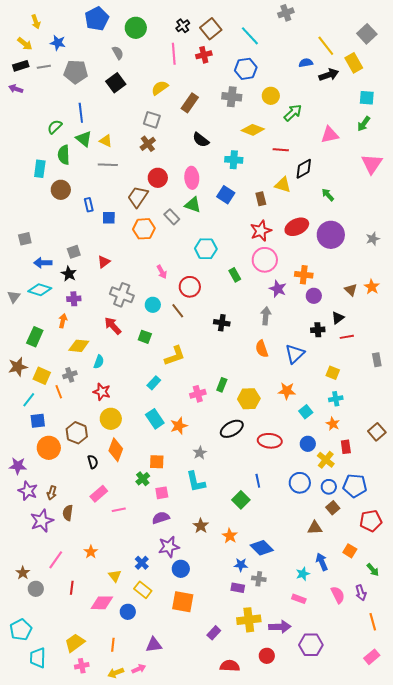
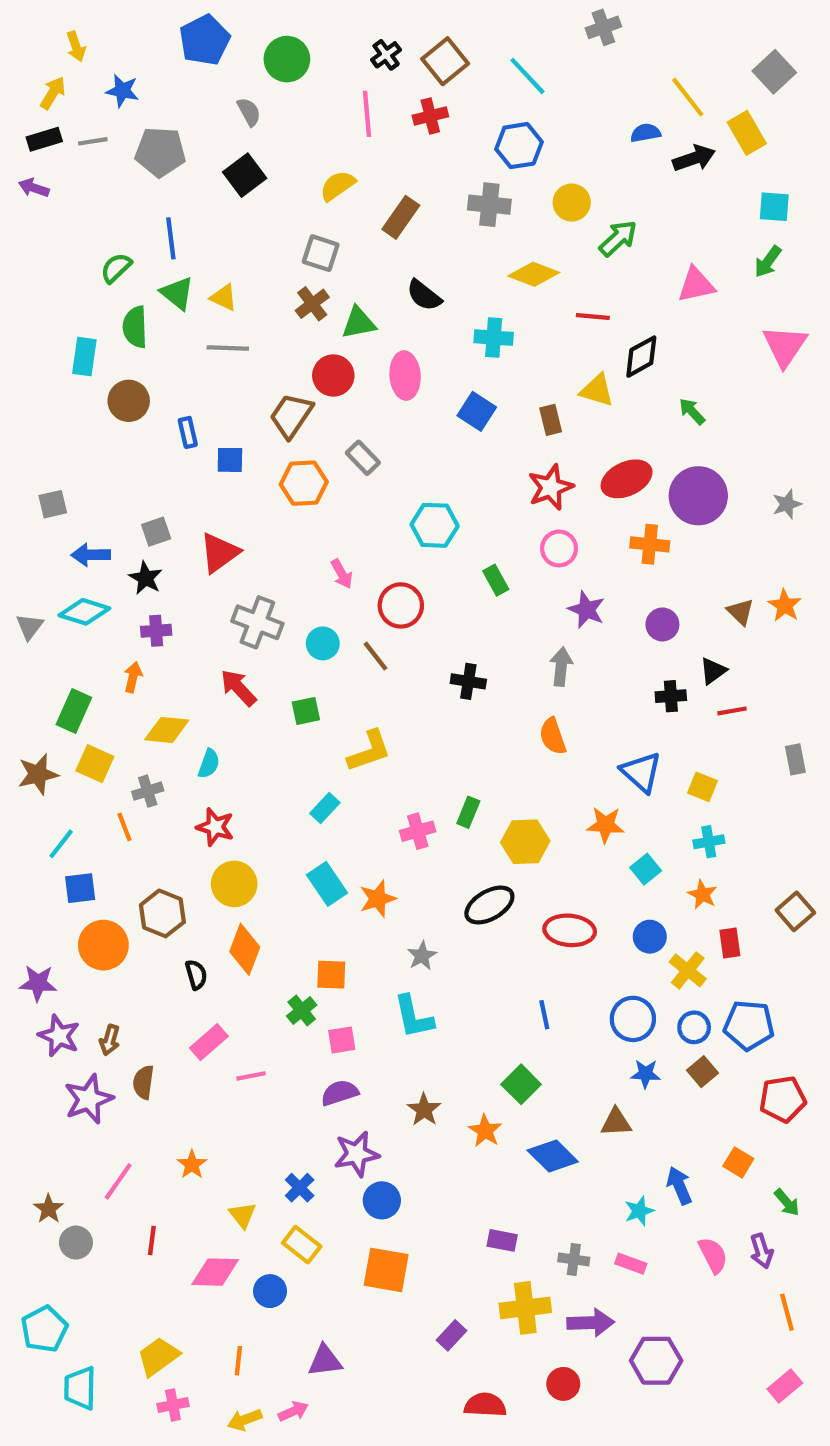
yellow arrow: (25, 44) -> (53, 93), turned -98
green triangle: (193, 205) -> (359, 323), moved, turned -30
pink circle: (265, 260) -> (559, 548), size x0.7
red triangle: (104, 262) -> (219, 553), size x1.5
orange cross: (304, 275) -> (650, 544), moved
green square: (145, 337) -> (306, 711), turned -32
blue triangle: (295, 354) -> (641, 772), moved, turned -35
yellow square: (42, 376) -> (95, 764), moved
green square: (241, 500) -> (521, 1084), moved
brown triangle: (315, 528) -> (616, 1122), moved
blue star: (241, 565) -> (646, 1074), moved
gray cross: (259, 579) -> (574, 1259), moved

